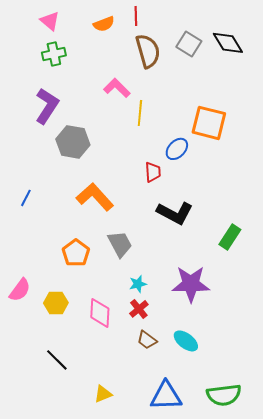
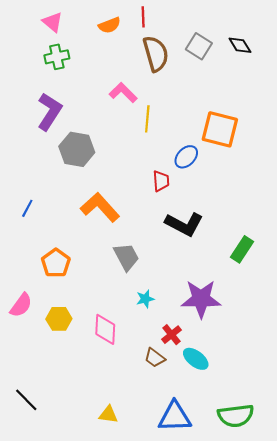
black diamond: (228, 43) -> (240, 45), size x0.7
orange pentagon: (76, 253) -> (56, 263), moved
red cross: (139, 309) -> (172, 335), moved
black line: (57, 360) -> (26, 400), moved
yellow triangle: (103, 394) -> (108, 415), turned 30

